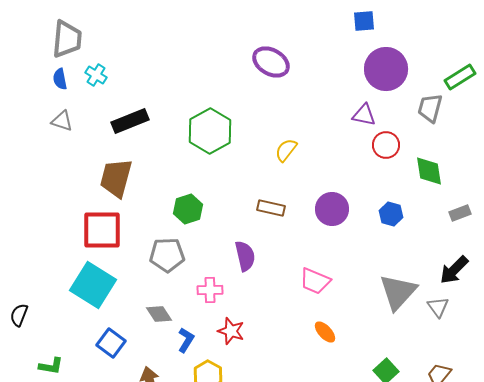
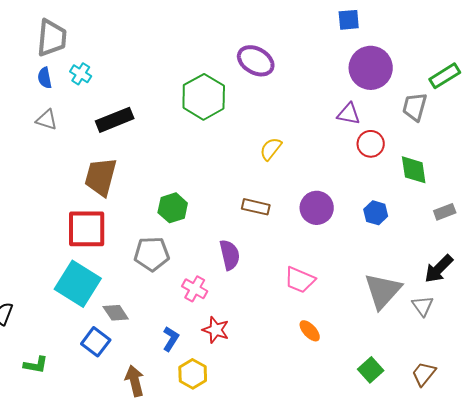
green hexagon: (210, 131) -> (204, 97), moved
pink cross: (210, 290) -> (195, 289), turned 30
gray diamond: (159, 314) -> (116, 313), moved

